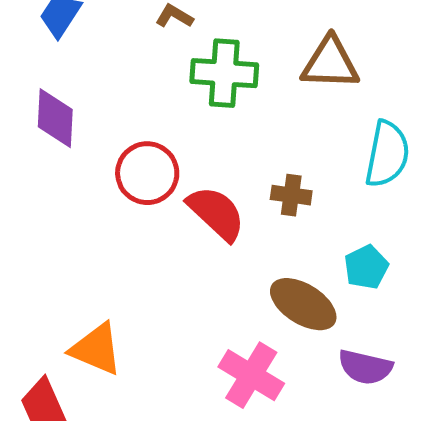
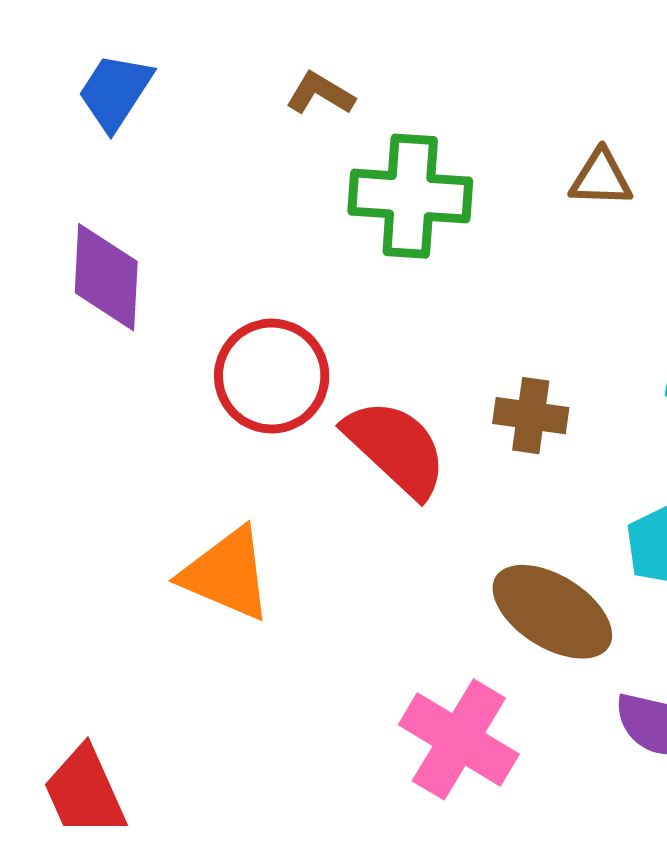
brown triangle: (330, 63) -> (601, 178), size x0.6
orange triangle: (96, 349) -> (227, 574), moved

